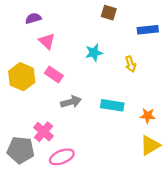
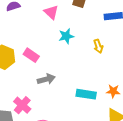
pink triangle: (47, 41) -> (51, 12), moved
cyan rectangle: (112, 105) -> (86, 94), moved

